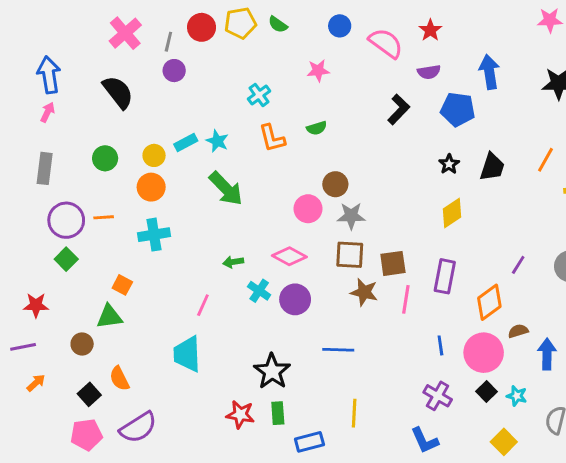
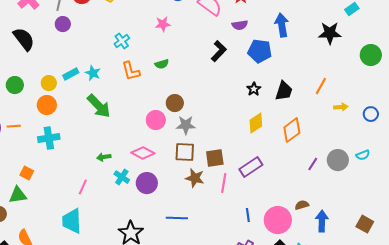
purple line: (518, 265) -> (313, 164), moved
purple rectangle: (445, 276) -> (251, 167), turned 45
orange diamond: (489, 302) -> (292, 130), moved

